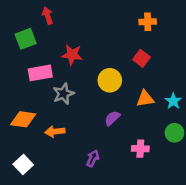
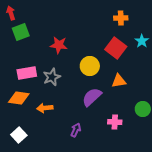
red arrow: (48, 16) -> (11, 13), moved
red square: (142, 58) -> (116, 48), size x1.5
pink rectangle: (40, 73) -> (27, 73), moved
cyan star: (173, 101) -> (142, 41), moved
purple semicircle: (112, 118) -> (92, 97), size x1.5

